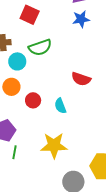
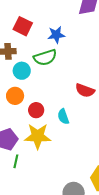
red square: (30, 15) -> (23, 26), moved
blue star: (81, 19) -> (56, 35), moved
yellow star: (54, 146) -> (38, 136), moved

